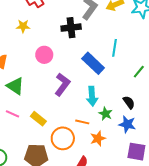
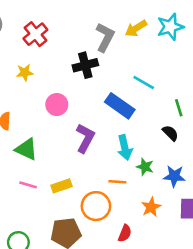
cyan line: (114, 48) -> (144, 82), turned -60
green line: (139, 72) -> (179, 108), turned -48
black semicircle: (129, 102) -> (170, 133), moved
yellow rectangle: (38, 119) -> (61, 186), turned -49
orange star: (98, 138) -> (151, 207), moved

